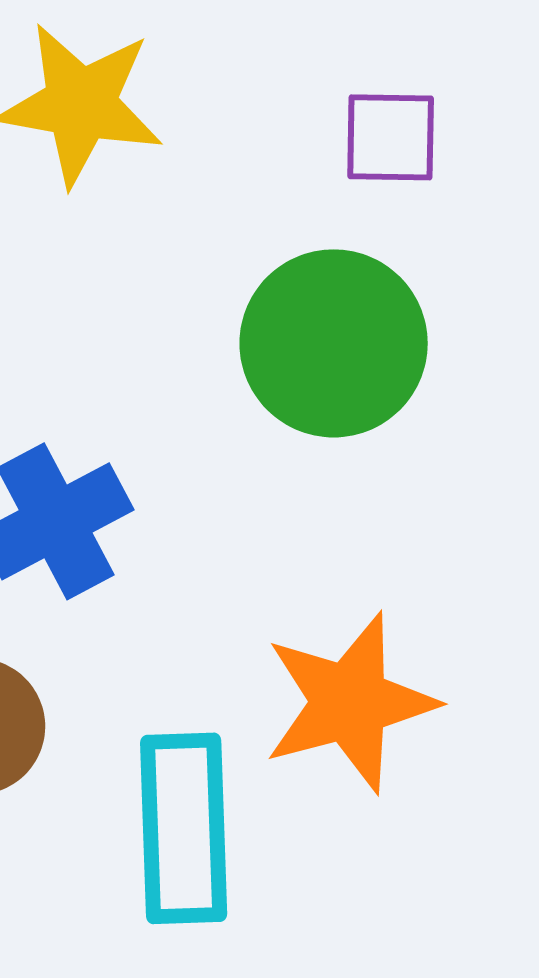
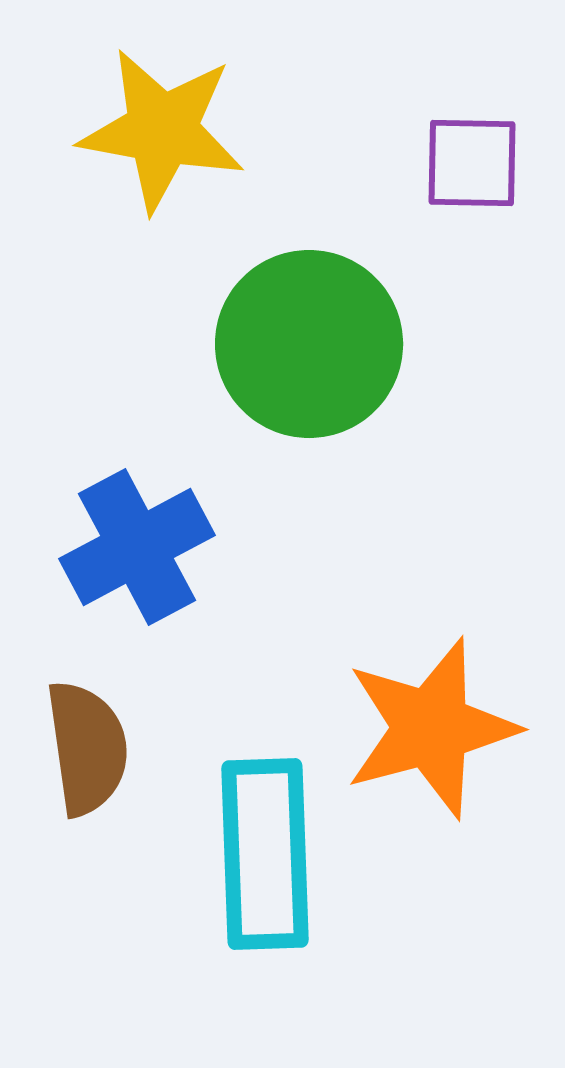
green circle: (334, 343) -> (309, 344), moved

